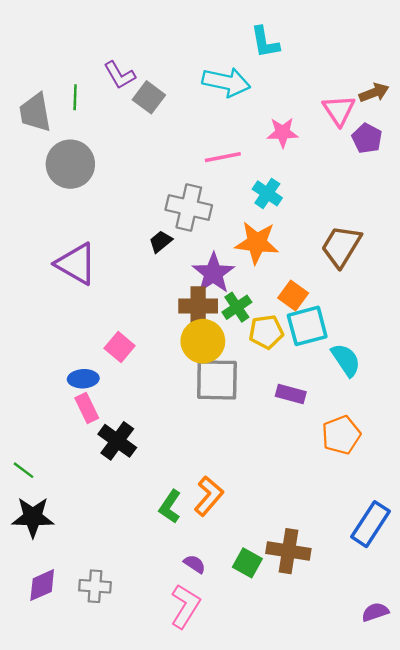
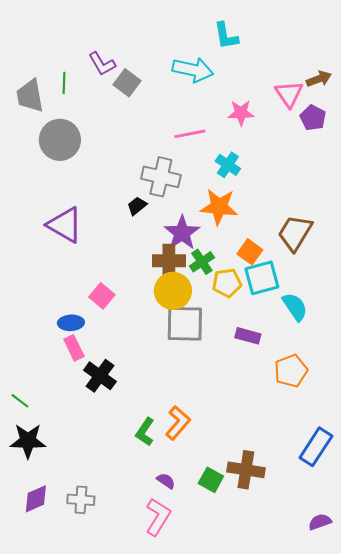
brown trapezoid: (341, 246) -> (295, 233), moved

